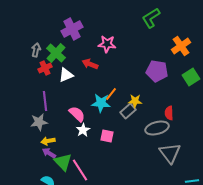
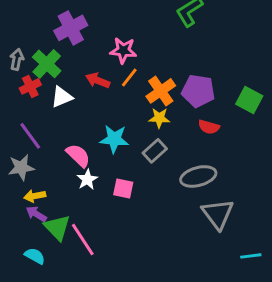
orange cross: (181, 46) -> (161, 91), moved
green square: (191, 77) -> (249, 100), turned -30
orange line: (111, 94) -> (129, 77), moved
purple line: (45, 101) -> (30, 136), turned -30
yellow star: (135, 101) -> (159, 118), moved
red semicircle: (169, 113) -> (209, 127), moved, turned -72

